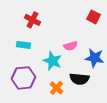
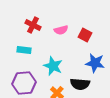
red square: (93, 17) -> (85, 35), moved
pink semicircle: (70, 46) -> (61, 30), moved

